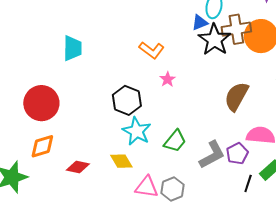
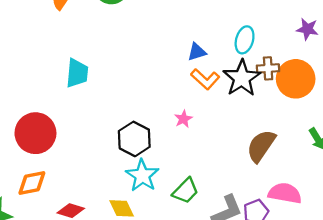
blue triangle: (200, 23) -> (197, 52), moved
brown cross: (236, 29) -> (268, 68), size x0.7
orange L-shape: (152, 50) -> (205, 79), moved

